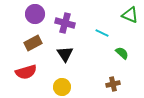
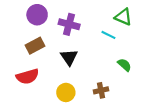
green triangle: (130, 15) -> (123, 17), moved
green semicircle: (122, 53) -> (124, 65), moved
brown cross: (113, 84) -> (101, 90), moved

